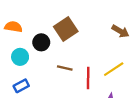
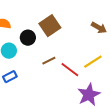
brown line: (65, 68) -> (49, 61), turned -40
red line: (88, 78) -> (70, 70), turned -54

